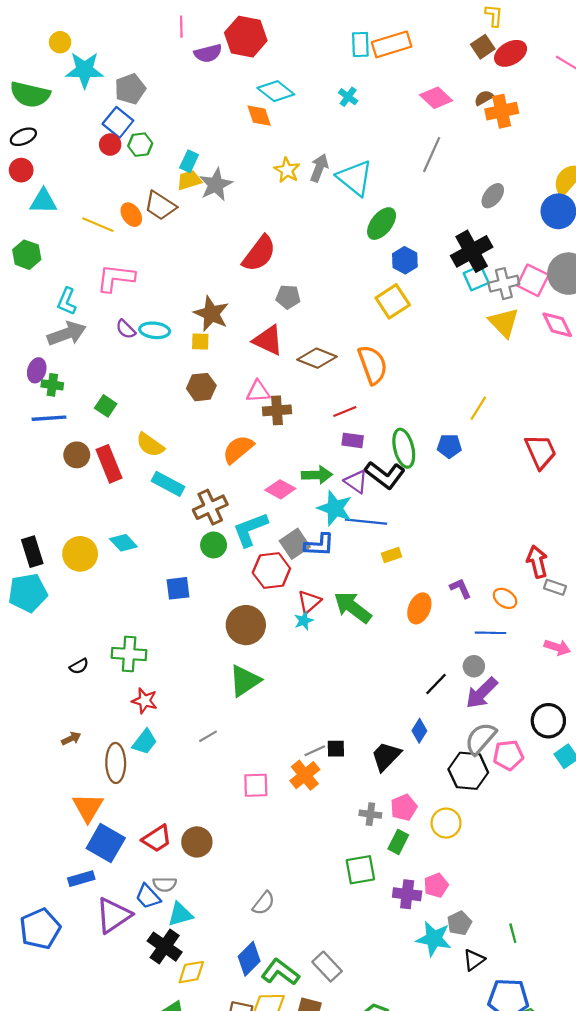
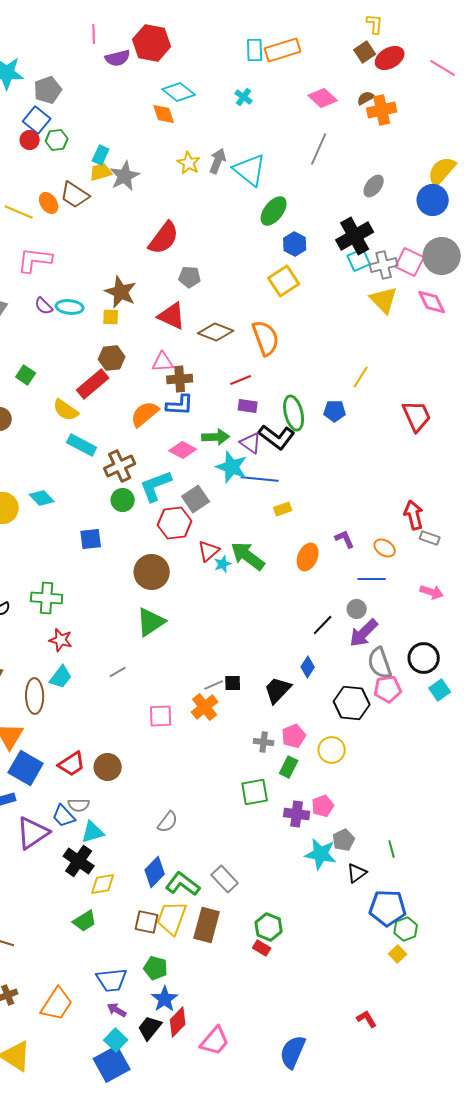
red rectangle: (109, 464) -> (93, 384), moved, turned 72
blue L-shape: (319, 545) -> (180, 405), moved
cyan star: (304, 621) -> (223, 564), moved
gray semicircle: (481, 739) -> (380, 663), moved, turned -60

